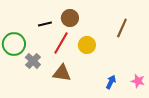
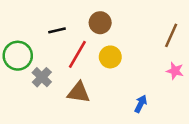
brown circle: (70, 18) -> (100, 23), moved
brown line: (122, 28) -> (171, 35), moved
pink star: (138, 81) -> (175, 71), moved

